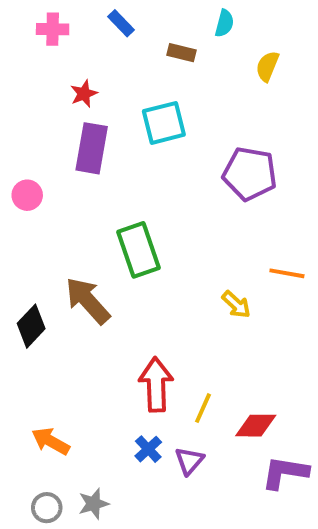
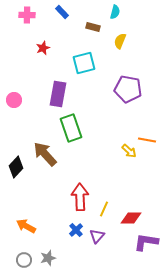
yellow semicircle: (267, 66) -> (120, 41), moved
purple rectangle: (92, 148) -> (58, 94), moved
yellow arrow: (236, 305) -> (129, 151), moved

